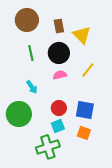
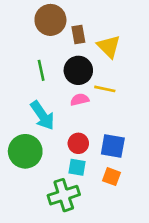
brown circle: (27, 20) -> (50, 20), moved
yellow line: (88, 70) -> (105, 89), moved, turned 63
cyan arrow: (32, 87) -> (42, 115), size x1.6
cyan square: (58, 126) -> (77, 167), turned 32

